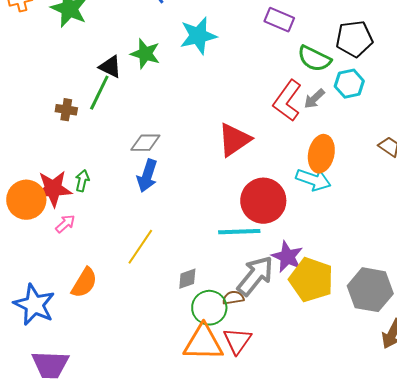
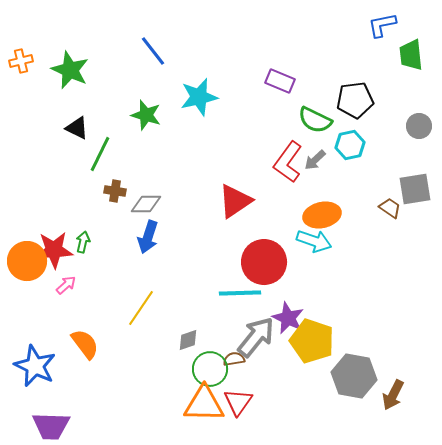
black triangle: (110, 67) -> (77, 128), moved
brown cross: (66, 110) -> (115, 191), moved
orange ellipse: (321, 154) -> (322, 215), turned 66
orange semicircle: (84, 283) -> (85, 344), turned -68
gray hexagon: (370, 290) -> (354, 376), moved

